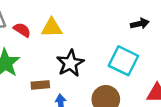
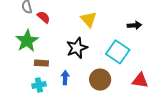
yellow triangle: (52, 28) -> (89, 19), moved, turned 42
brown rectangle: (40, 85) -> (41, 63), moved

